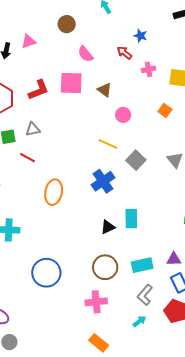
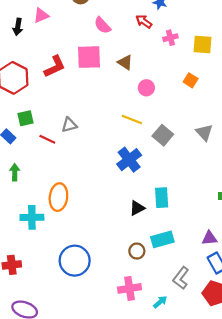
gray triangle: (33, 129) -> (69, 125), moved
orange ellipse: (54, 192) -> (58, 197), moved
cyan rectangle: (142, 265) -> (162, 239), moved
brown circle: (105, 267) -> (137, 251), size x0.6
cyan arrow: (139, 321) -> (160, 302), moved

